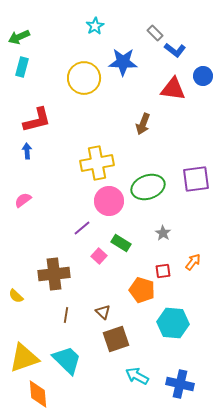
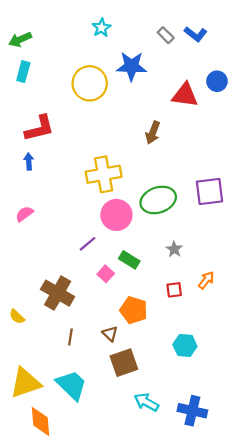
blue L-shape: (175, 50) -> (196, 34), moved
brown cross: (54, 274) -> (58, 293), turned 36
orange pentagon: (142, 290) -> (134, 310), moved
cyan hexagon: (173, 323) -> (185, 345), size x0.7

